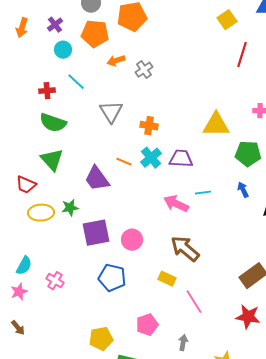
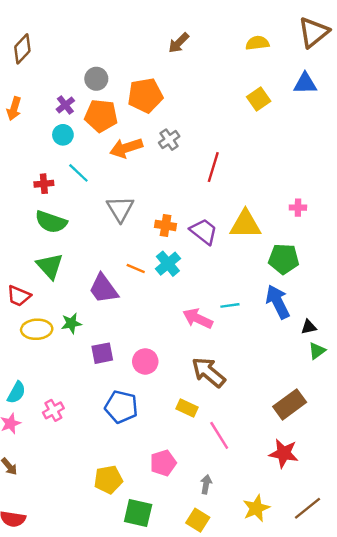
purple cross: (55, 25) -> (65, 105), moved
red line: (242, 55) -> (213, 167), moved
orange arrow: (116, 61) -> (126, 148), size x1.5
gray cross: (144, 70) -> (169, 140), moved
purple trapezoid: (181, 159) -> (204, 231), moved, turned 35
blue arrow: (243, 190) -> (278, 302), size x1.8
purple square: (96, 233) -> (102, 353), size x0.7
pink cross: (55, 281) -> (53, 410), turned 30

